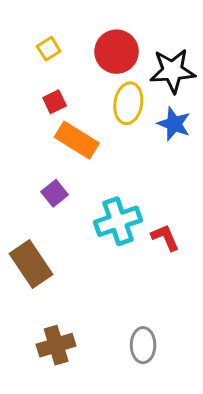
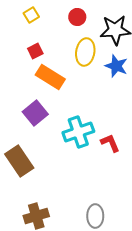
red circle: (117, 52) -> (77, 17), size x0.6
purple square: (55, 193) -> (35, 113), size x1.4

